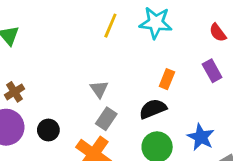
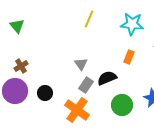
cyan star: (156, 23) -> (132, 24), moved
black semicircle: (153, 109) -> (107, 78), moved

